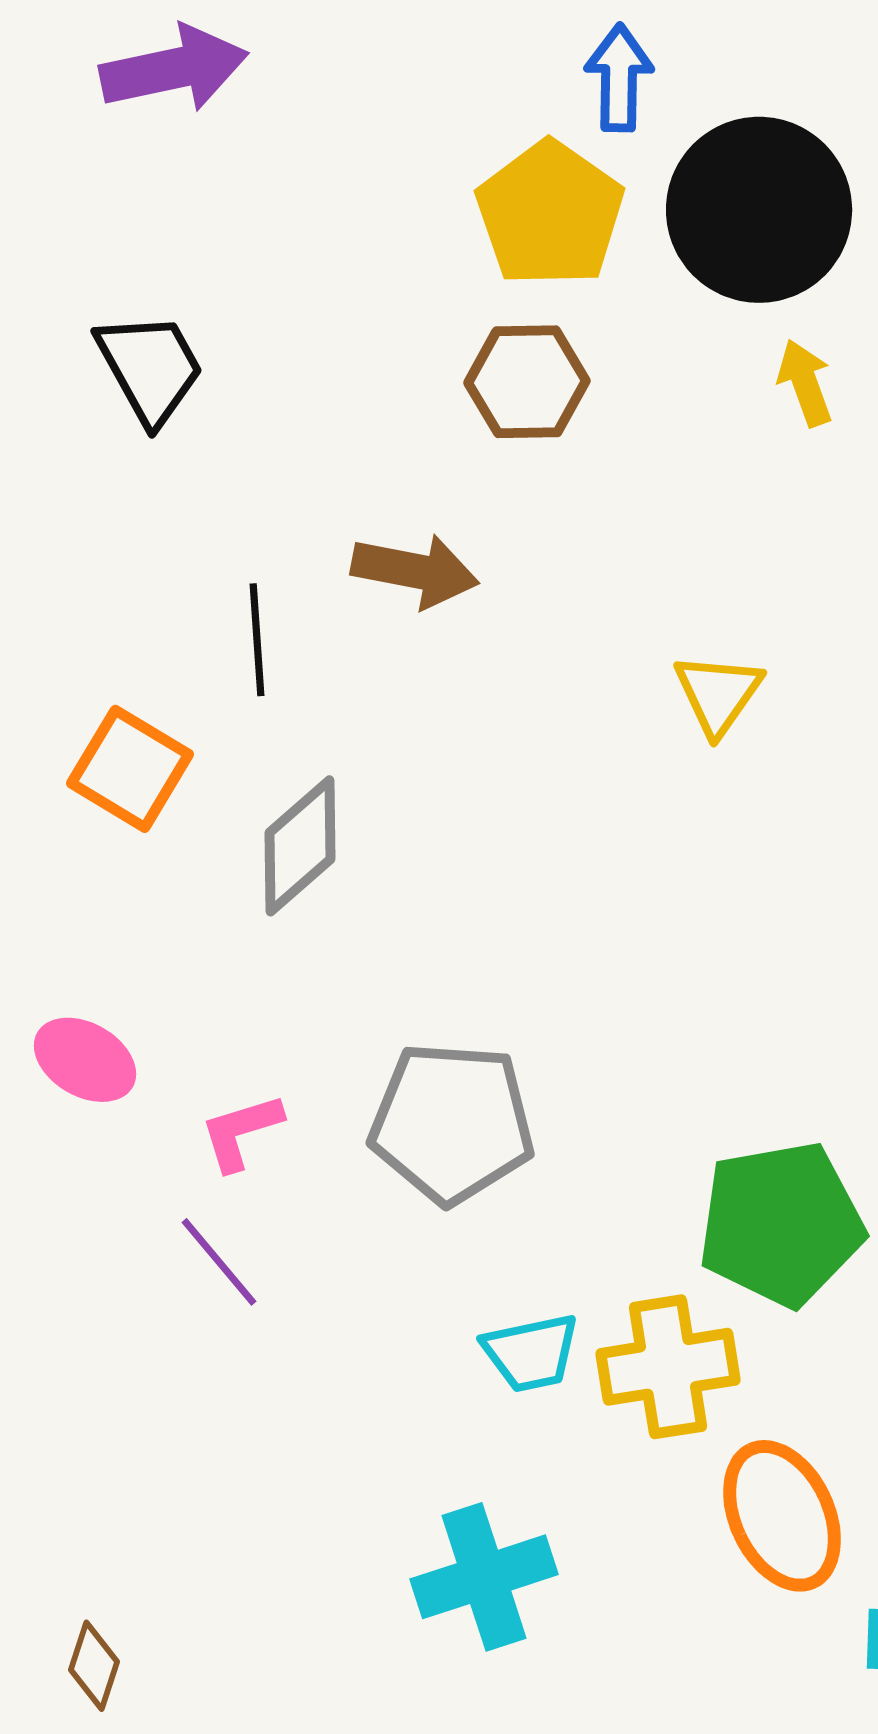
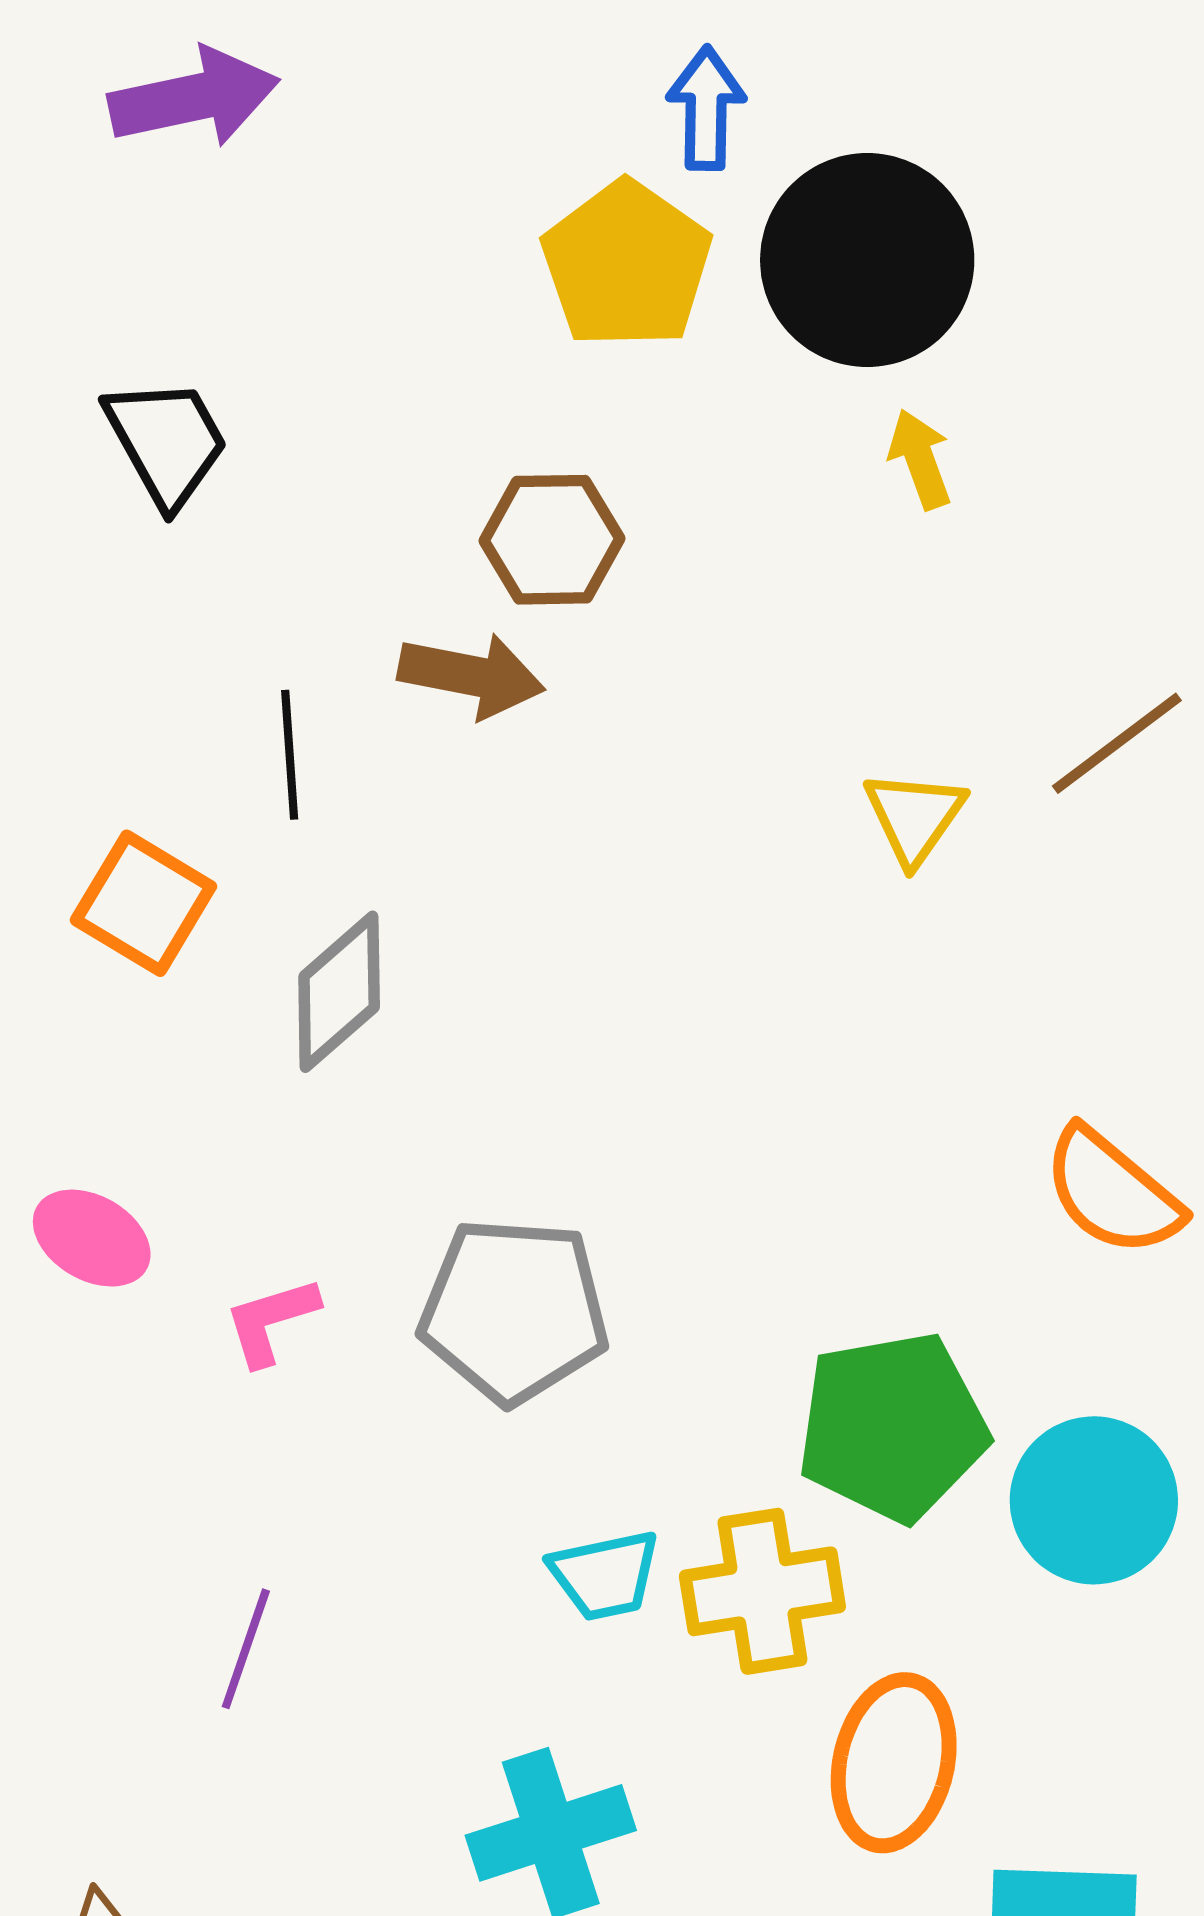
brown hexagon: (527, 382) -> (552, 540), moved
yellow triangle: (718, 694) -> (914, 817), moved
purple line: (219, 1262) -> (246, 1649), moved, turned 59
orange ellipse: (782, 1516) -> (894, 1763), turned 38

